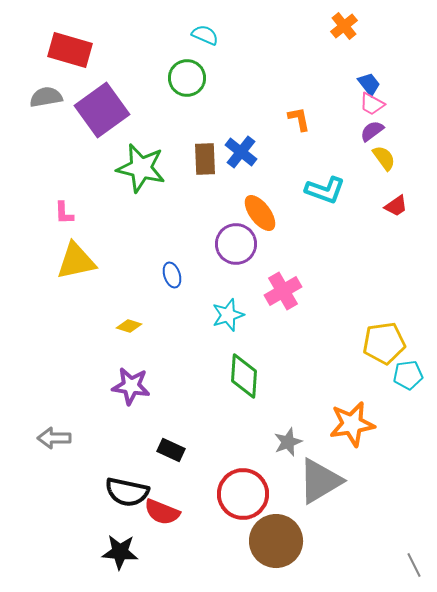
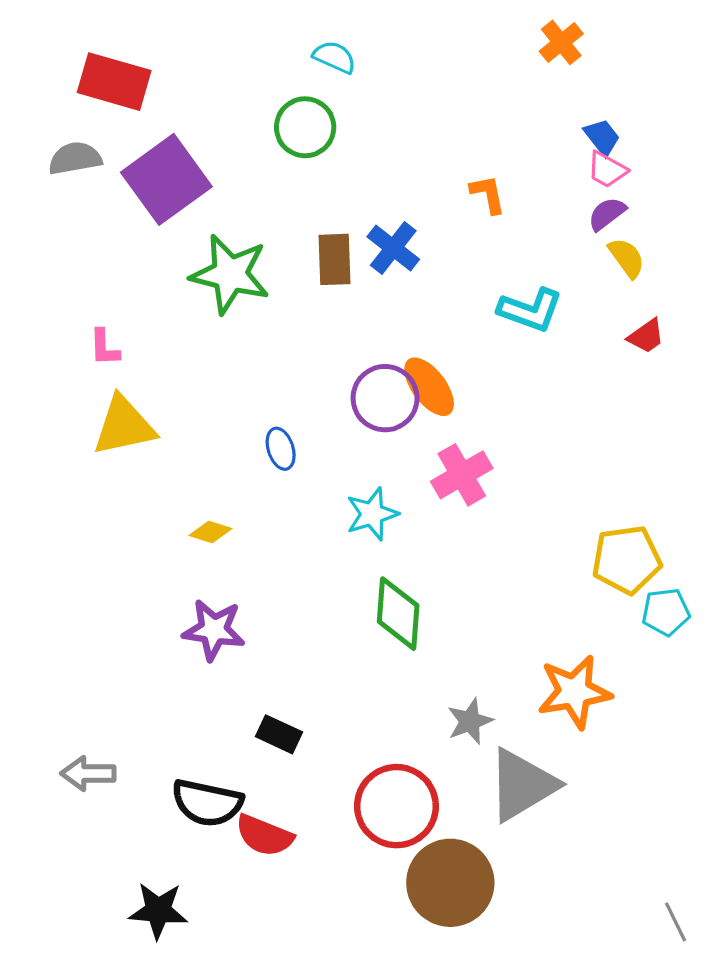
orange ellipse: (260, 213) -> (429, 387), moved
gray arrow: (54, 438) -> (88, 773), moved
black star: (120, 552) -> (158, 911), moved

